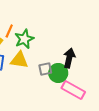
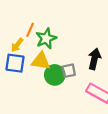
green circle: (58, 73) -> (55, 75), moved

